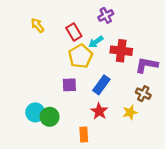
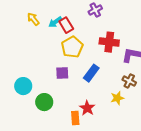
cyan arrow: (96, 42) -> (55, 22), moved
red star: (99, 111) -> (87, 108), moved
cyan circle: (35, 112) -> (23, 86), moved

